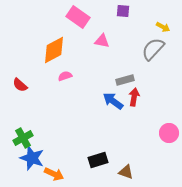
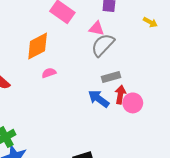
pink triangle: (102, 41) -> (97, 28), moved
gray semicircle: (153, 49) -> (103, 45), moved
pink circle: (169, 133) -> (133, 103), moved

